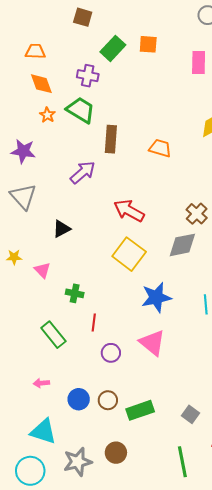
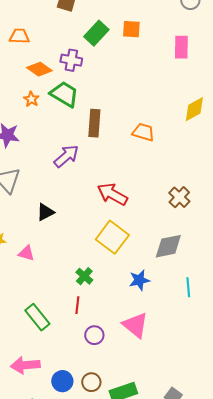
orange diamond: (41, 84) -> (39, 69), moved, turned -35
gray diamond: (182, 245) -> (168, 246), moved
pink triangle: (42, 270) -> (26, 253), turned -30
green cross: (75, 293) -> (84, 276), moved, turned 30
blue star: (156, 297) -> (139, 280), size x0.7
pink arrow: (41, 383) -> (25, 365), size x1.8

